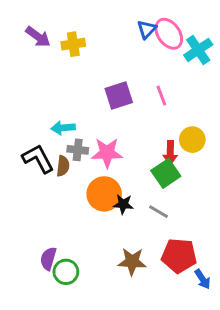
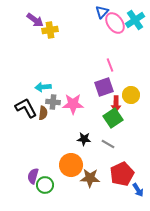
blue triangle: (147, 29) -> (102, 12), moved
purple arrow: (38, 37) -> (35, 20), moved
cyan cross: (198, 50) -> (135, 20), moved
purple square: (119, 95) -> (104, 87), moved
orange circle: (104, 194) -> (71, 165), moved
red pentagon: (179, 256) -> (122, 174), turned -30

